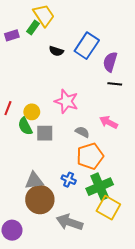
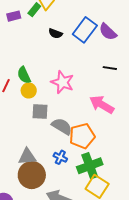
purple semicircle: (110, 62) -> (108, 32), moved, turned -66
pink arrow: (109, 122) -> (102, 105), size x1.4
green semicircle: (25, 126) -> (24, 75), moved
gray semicircle: (82, 132) -> (62, 126), moved, size x1.5

